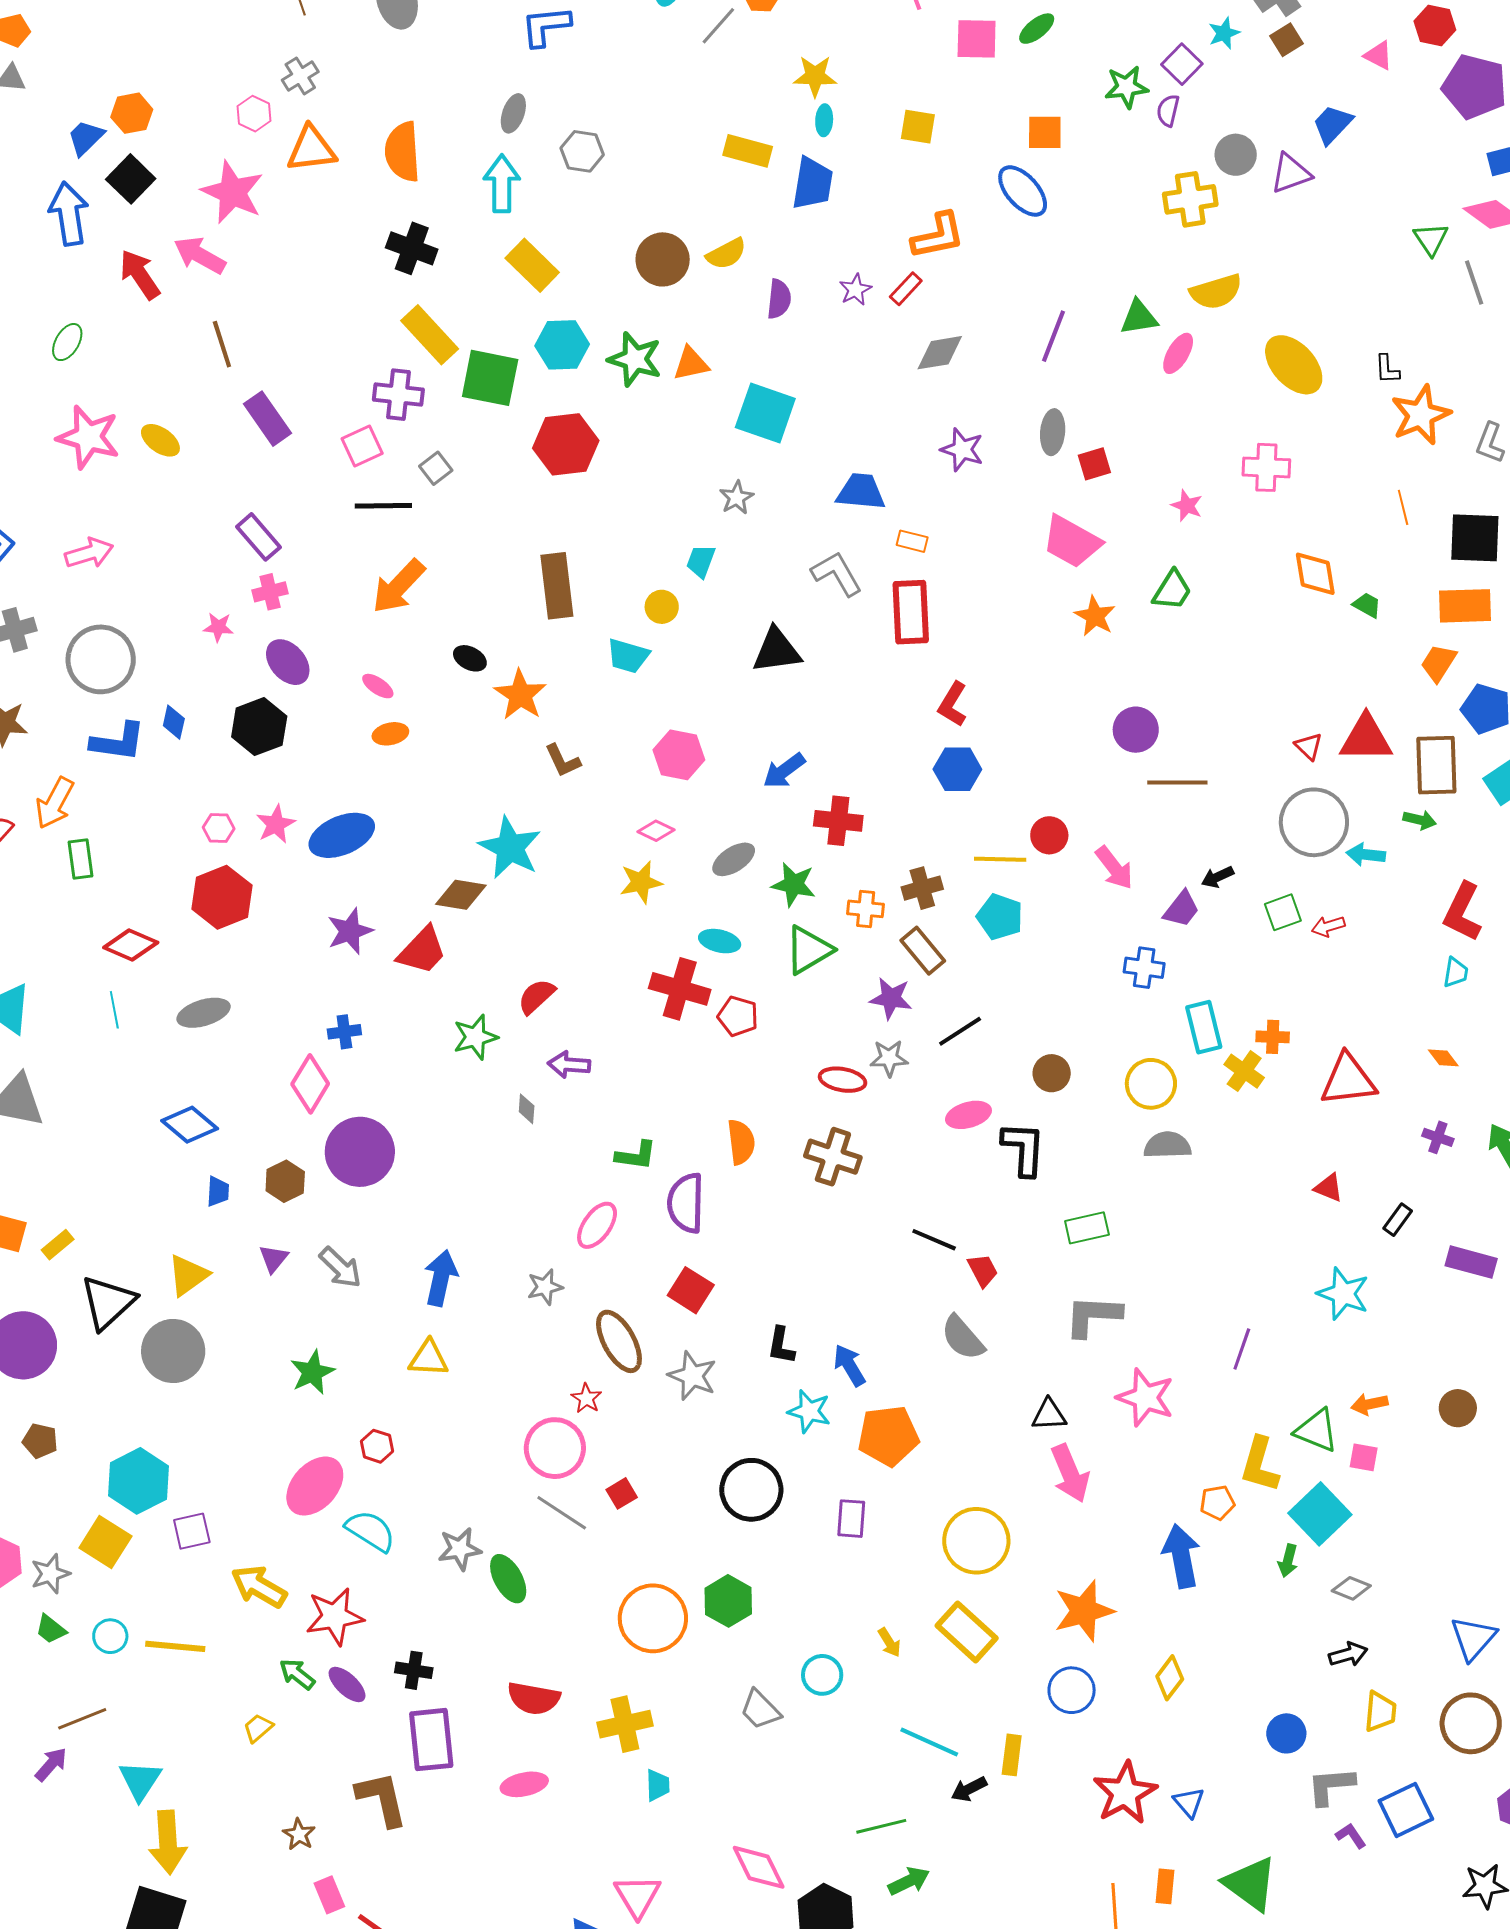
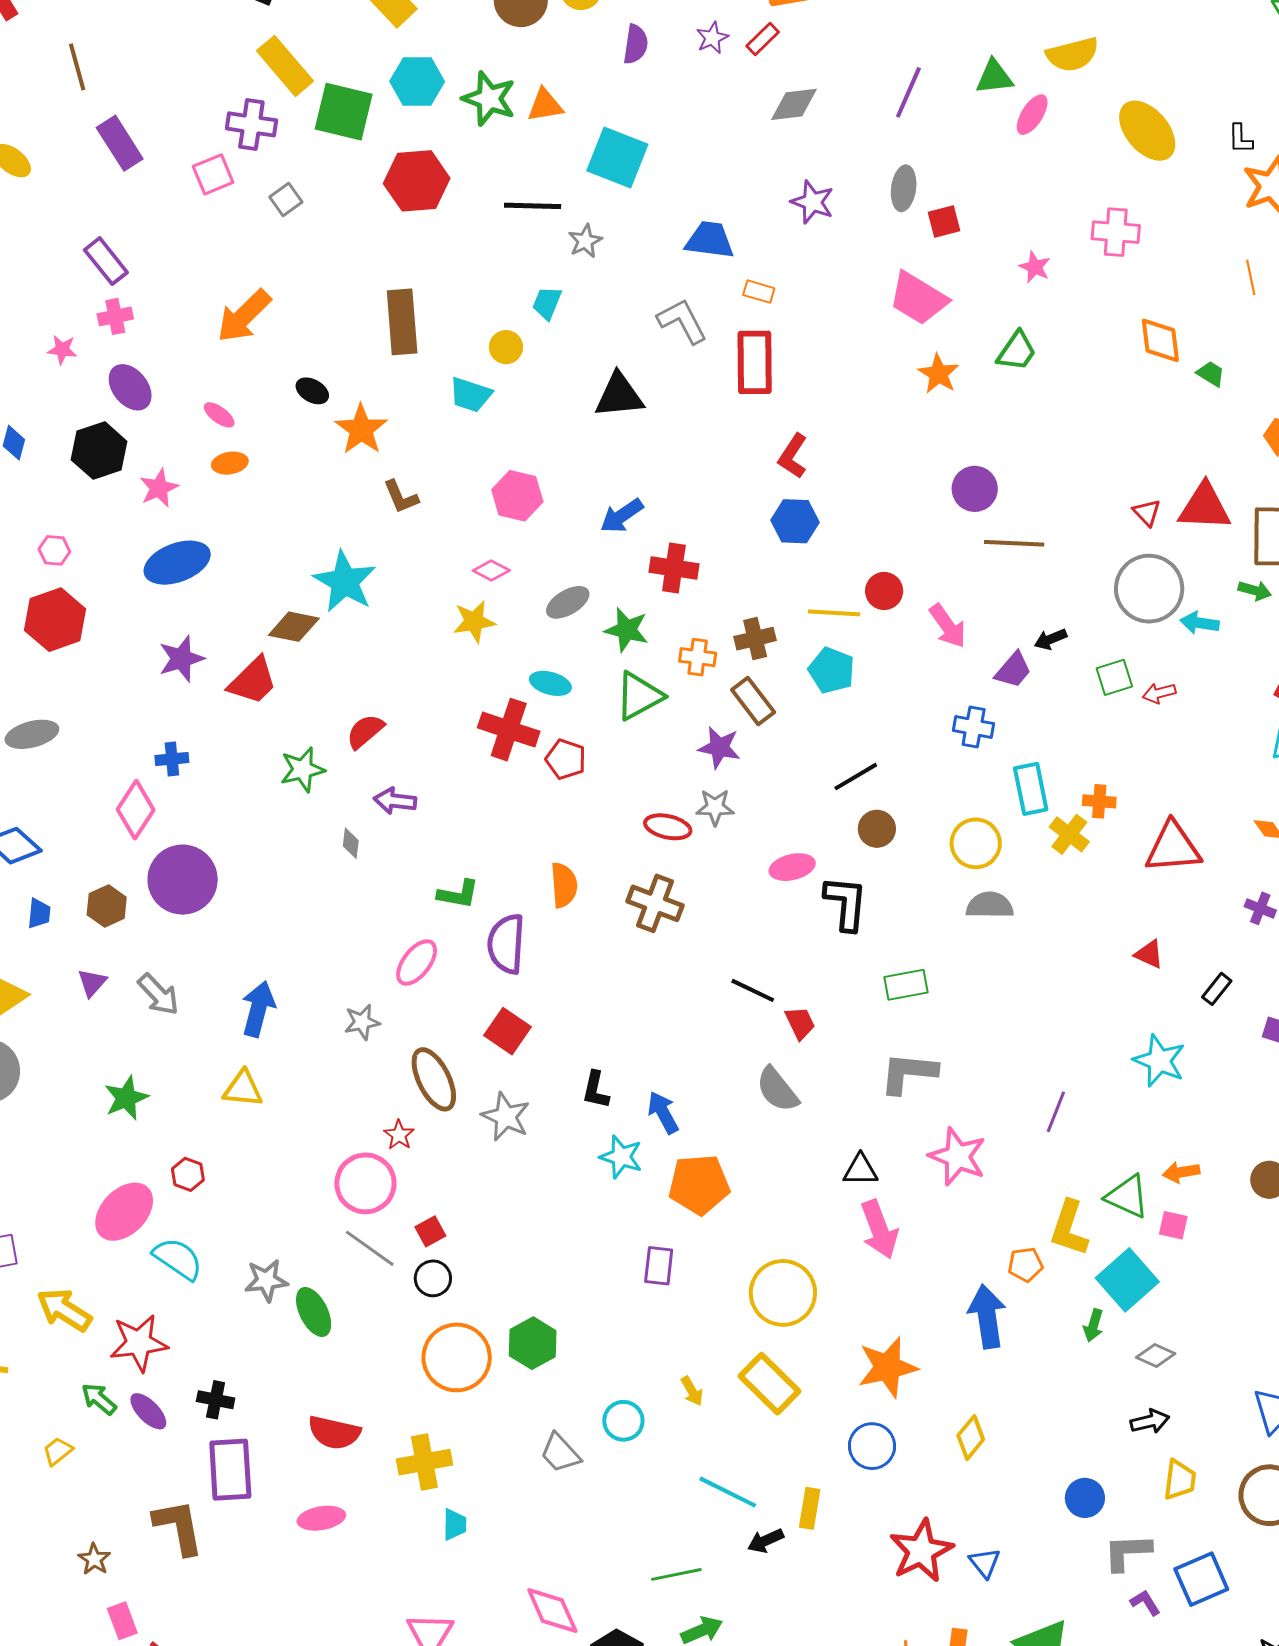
black line: (383, 506) -> (533, 206), moved
pink star: (276, 824) -> (159, 488), moved
black line: (960, 1031) -> (856, 777), moved
black circle: (751, 1490) -> (433, 1278), moved, size x0.6

